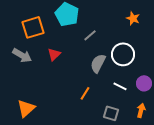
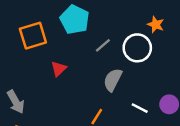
white circle: (123, 54) -> (137, 48), moved
gray arrow: (22, 55) -> (16, 102), moved, turned 30

